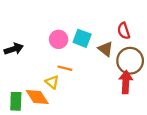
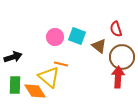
black arrow: (14, 49) -> (13, 57), moved
yellow triangle: (52, 82) -> (49, 77), size x1.6
green rectangle: (16, 101) -> (15, 85), moved

